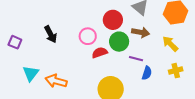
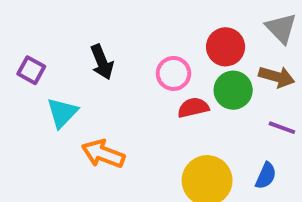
purple line: (136, 59) -> (282, 128), moved
cyan triangle: (31, 73) -> (62, 113), moved
blue semicircle: (147, 73) -> (266, 176), moved

